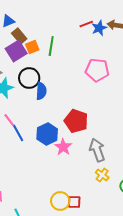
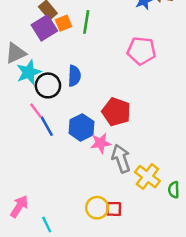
black circle: (29, 78) -> (48, 85), moved
pink star: (63, 147) -> (101, 143), turned 30
gray arrow: (97, 150) -> (121, 159), moved
yellow cross: (102, 175) -> (147, 177), size x1.5

